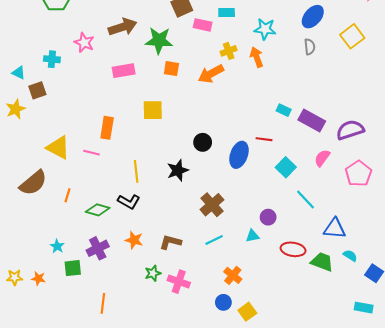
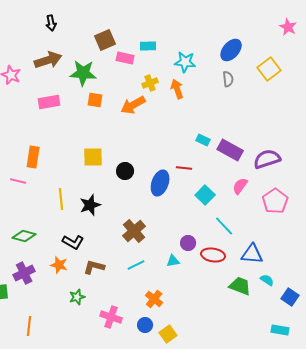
yellow square: (153, 110) -> (93, 157), moved
black star: (178, 170) -> (90, 205), moved
black L-shape: (129, 202) -> (73, 242), moved
red ellipse: (293, 249) -> (213, 255), moved
pink cross: (179, 282) -> (111, 317), moved

